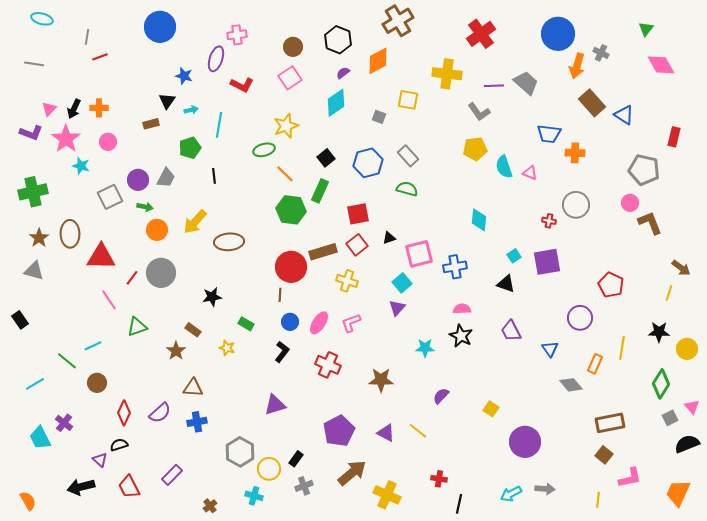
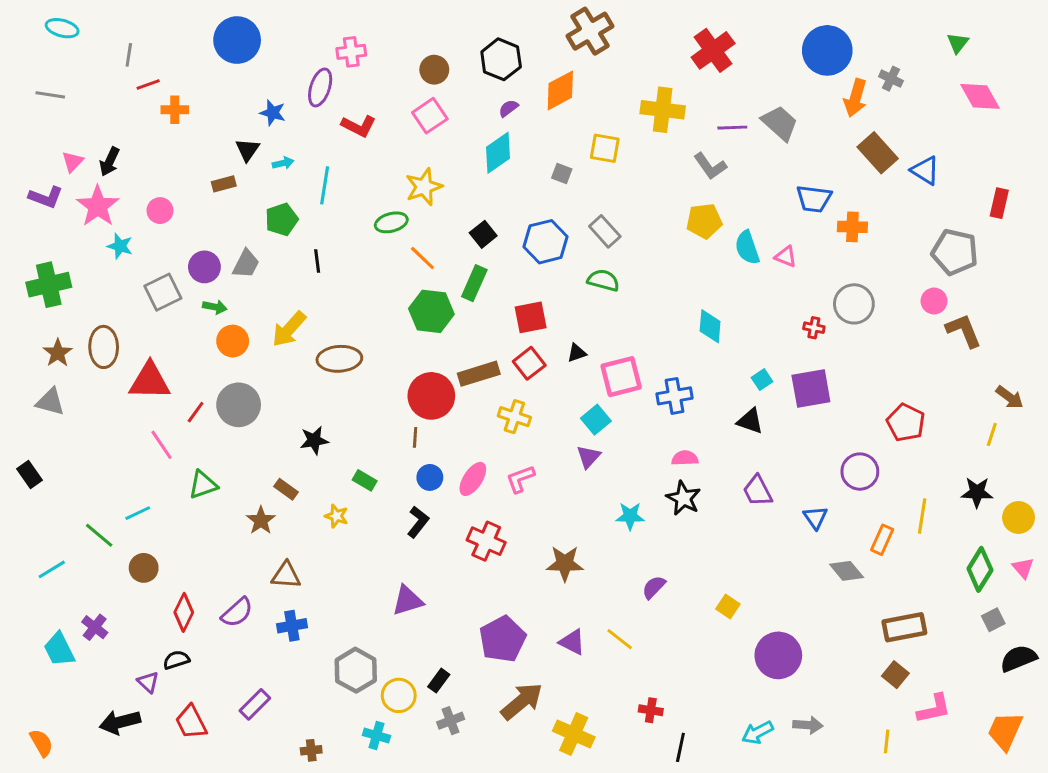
orange cross: (99, 108) -> (175, 110), moved
pink triangle: (692, 407) -> (1023, 568), moved
brown cross: (210, 506) -> (311, 750), turned 32

